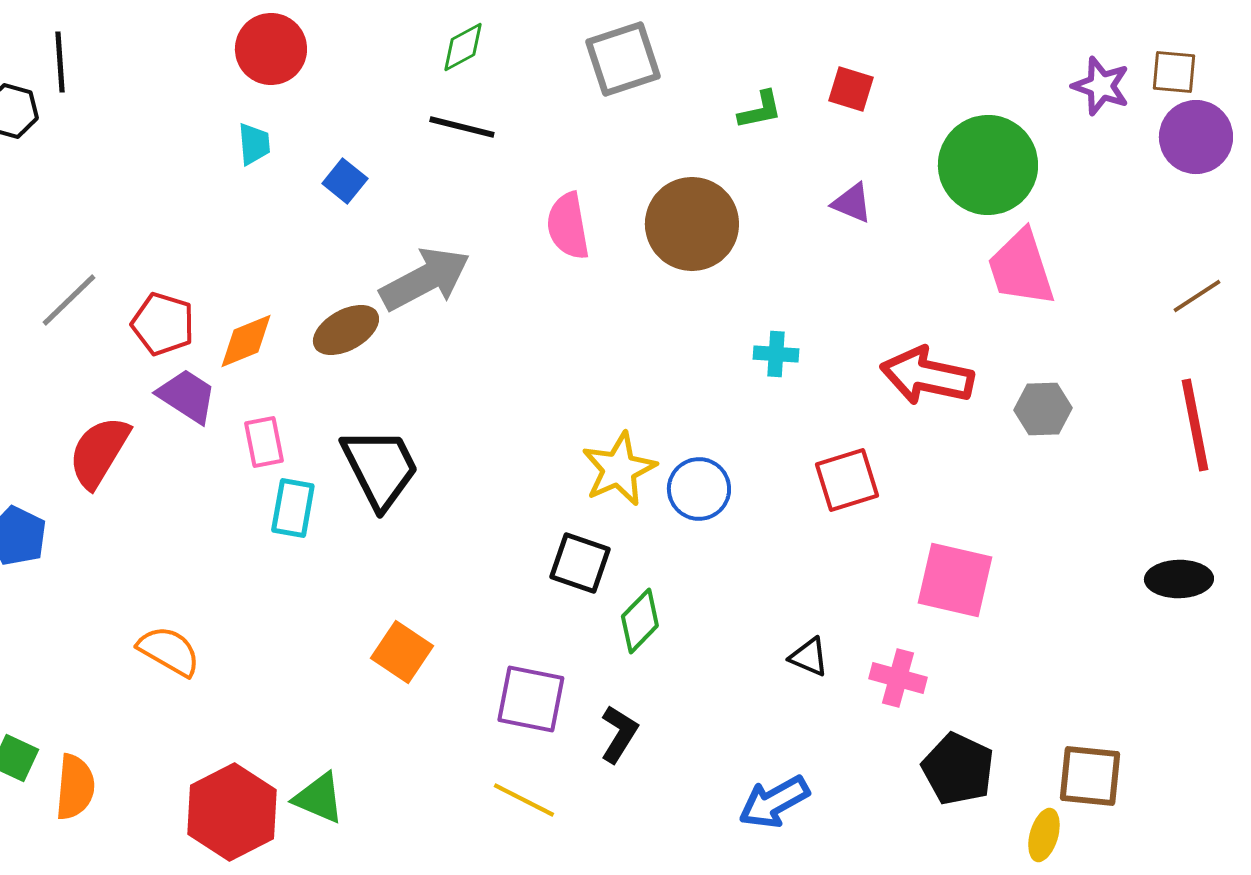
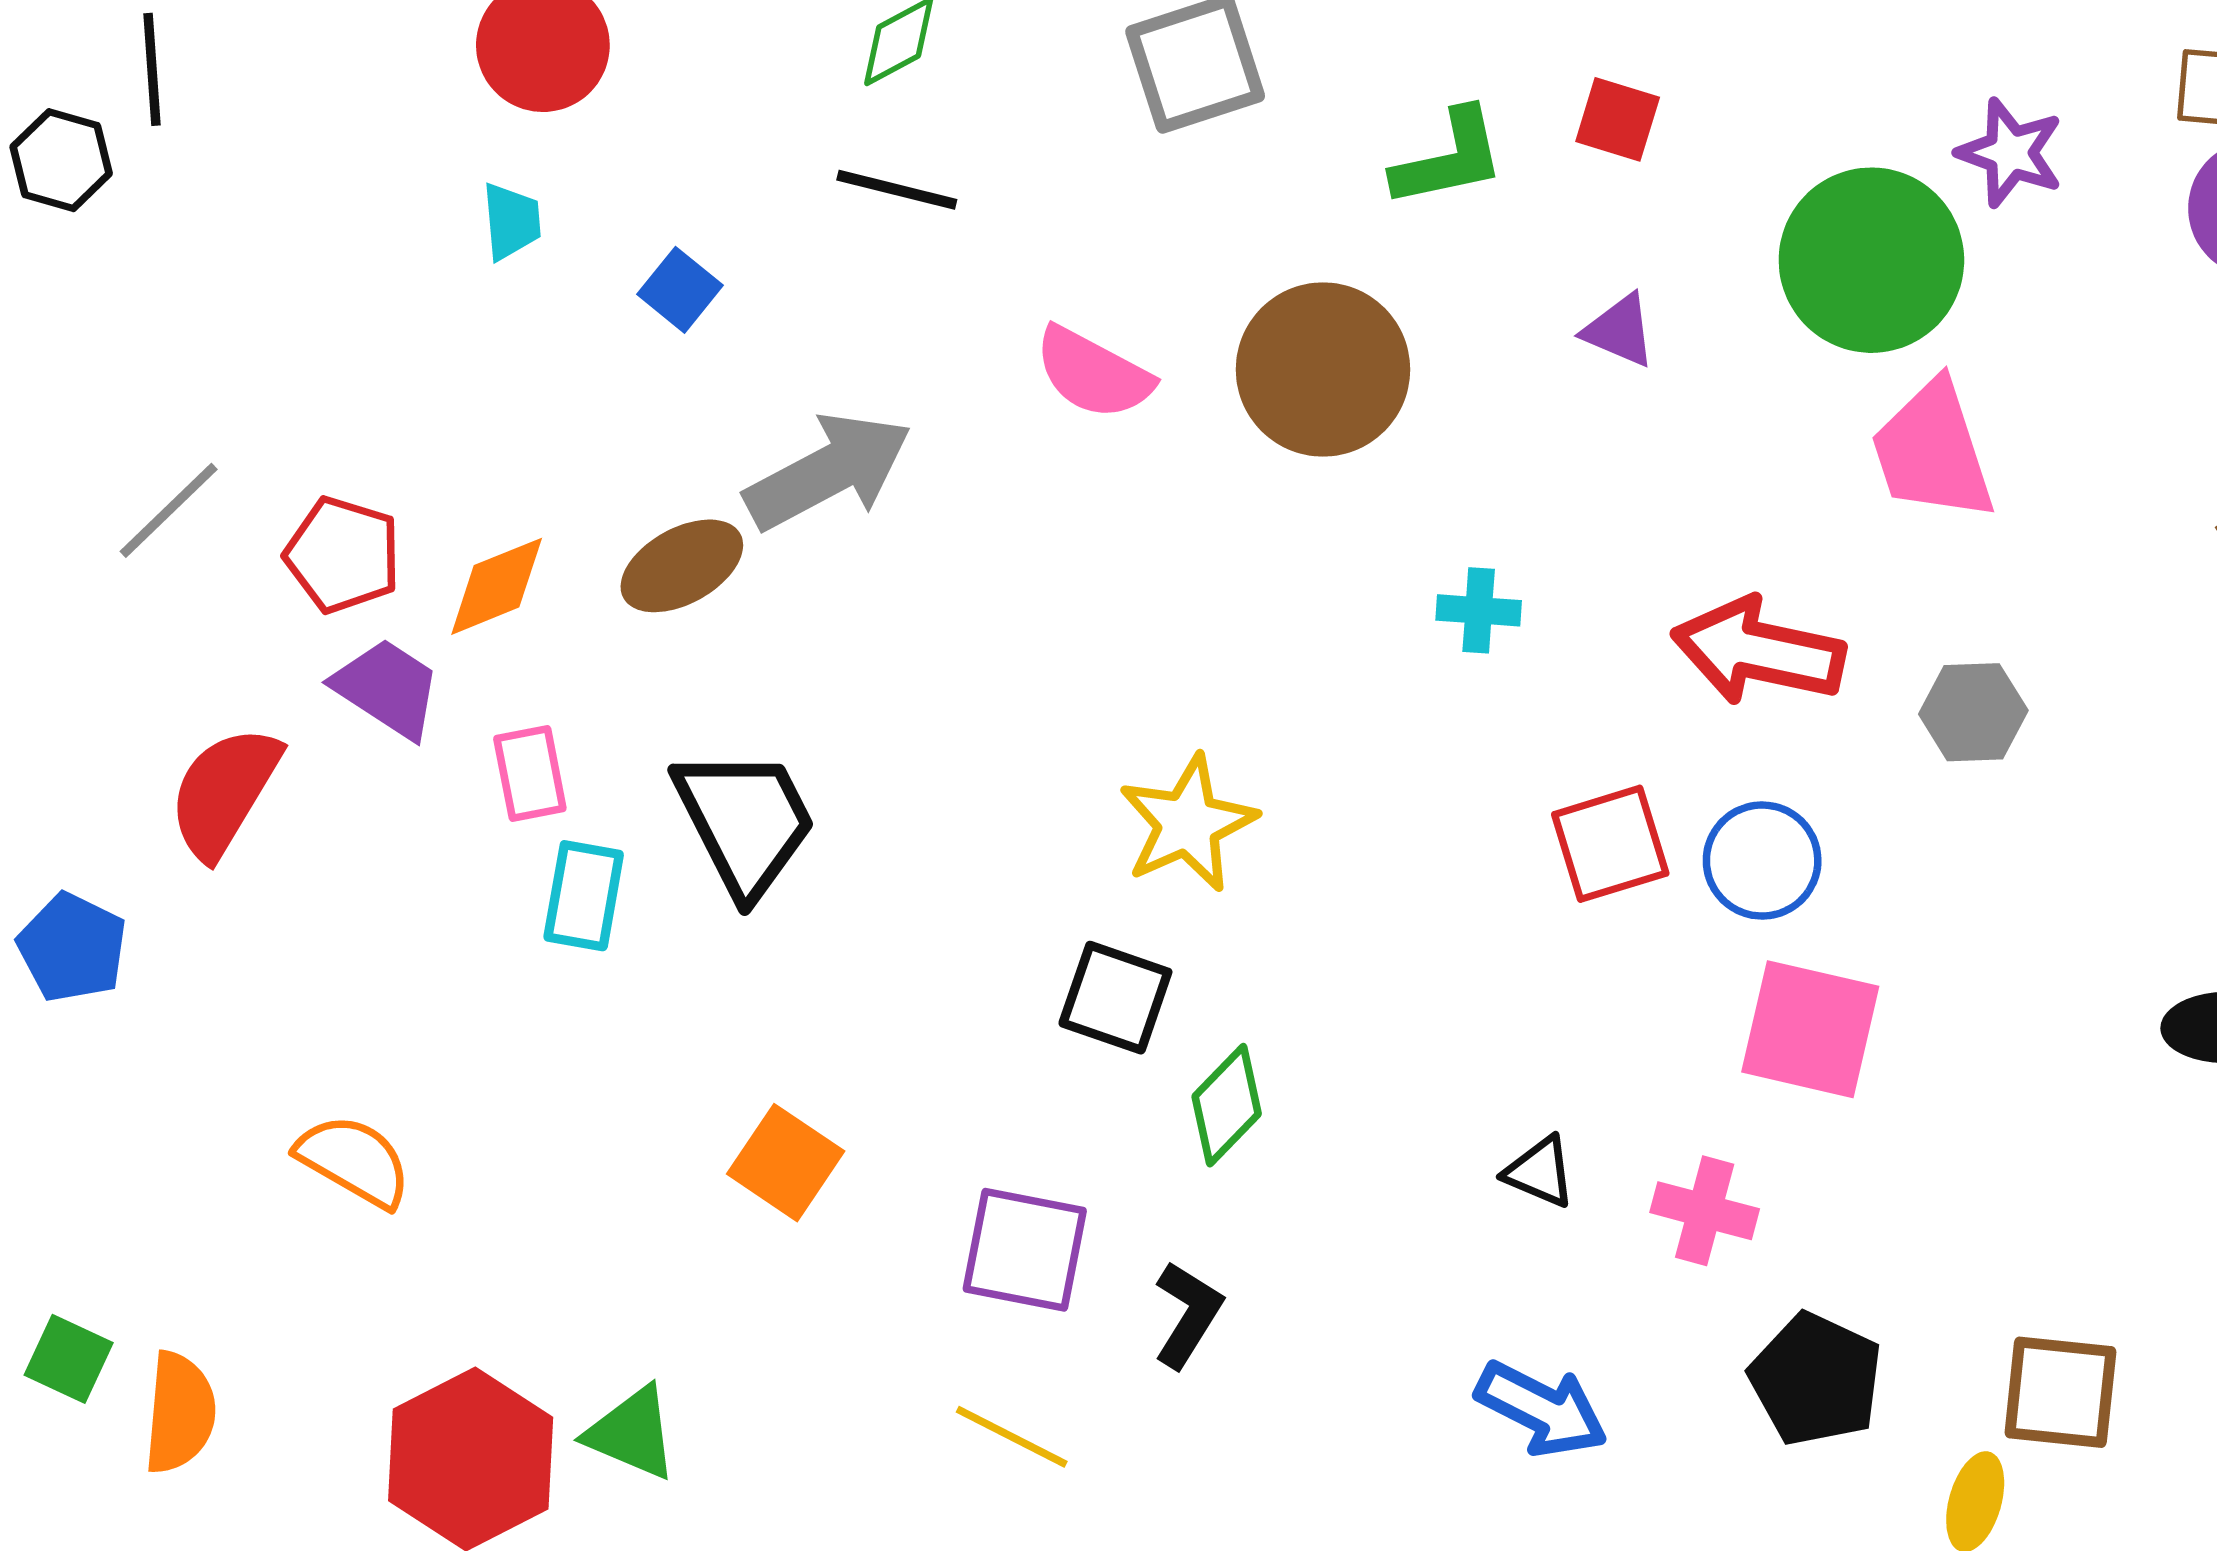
purple star: (1101, 86) -> (2010, 153), moved
green L-shape: (760, 110) -> (1449, 158), size x1.4
pink semicircle: (568, 226) -> (1093, 373), turned -52
blue circle: (699, 489) -> (1762, 861), moved
blue arrow: (774, 802) -> (1542, 1409), moved, turned -124

